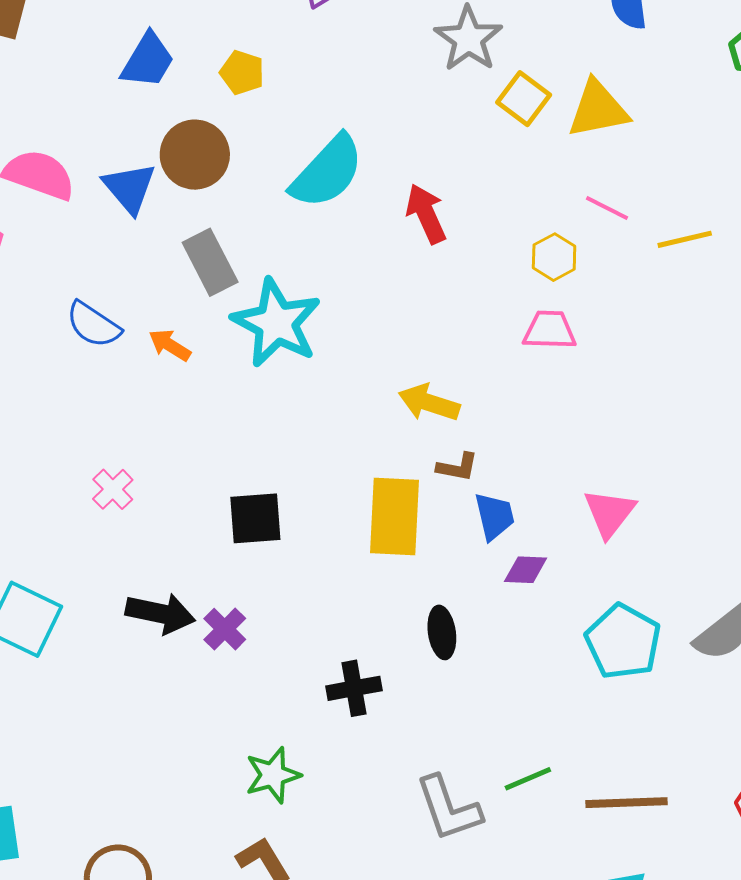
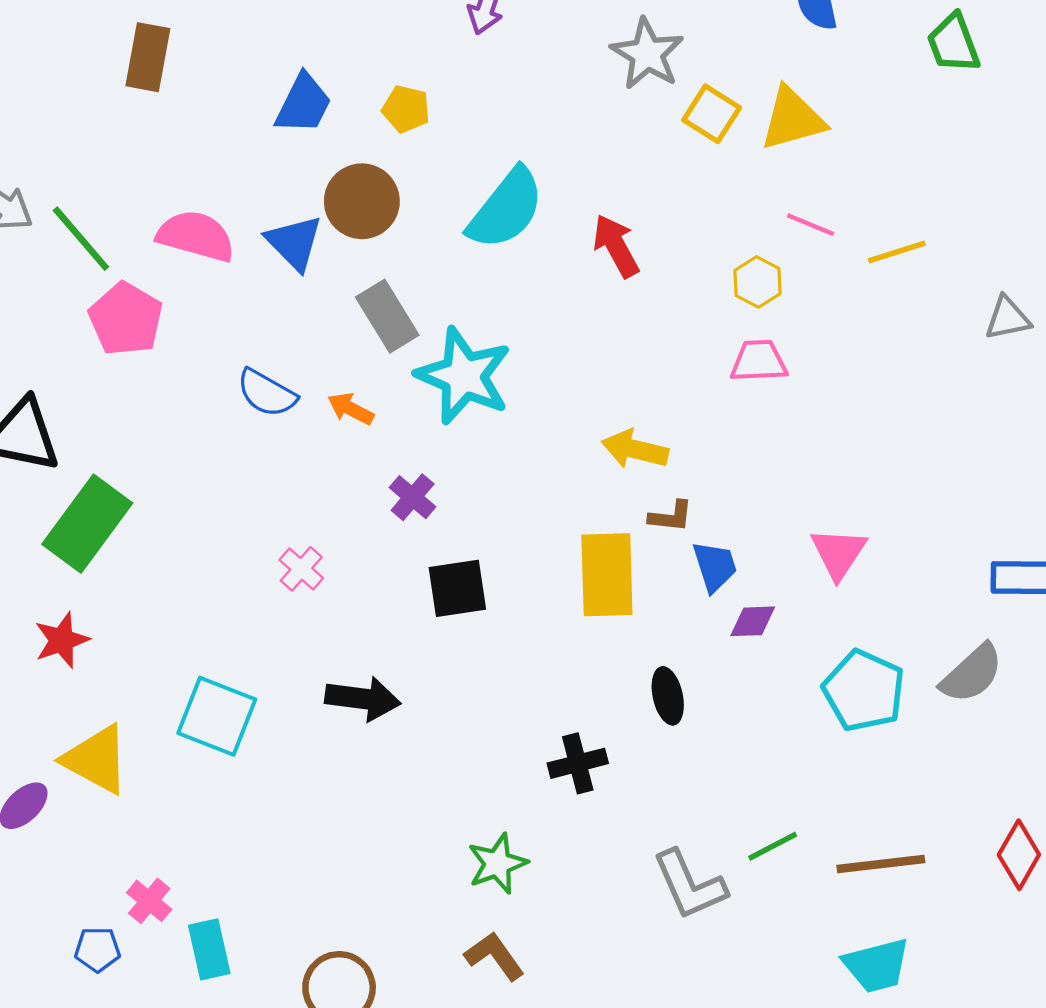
purple cross: (225, 629) -> (413, 497), moved

